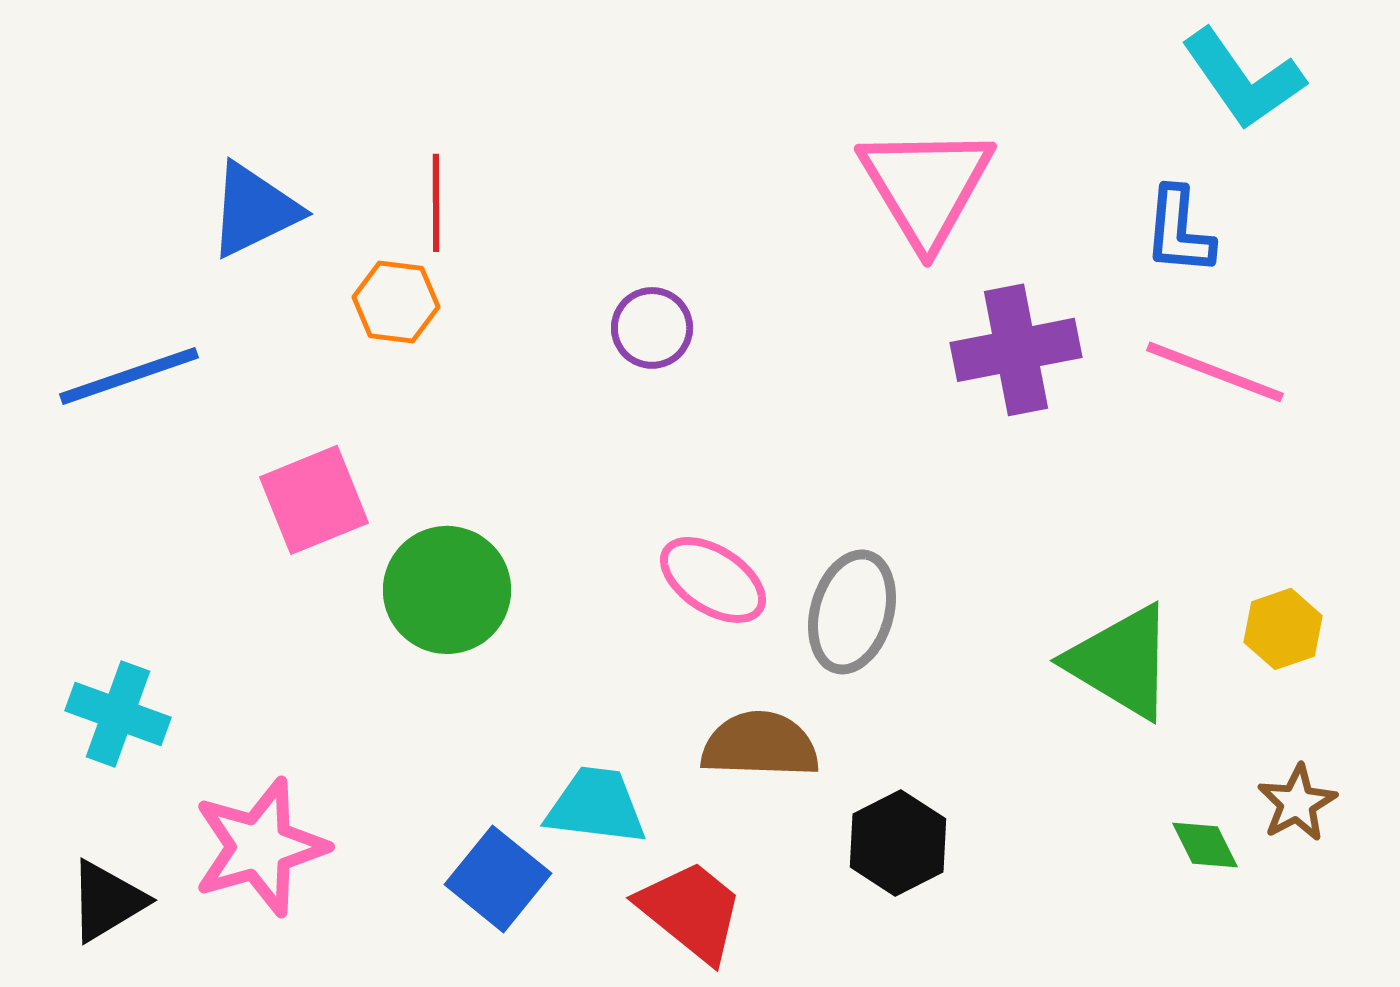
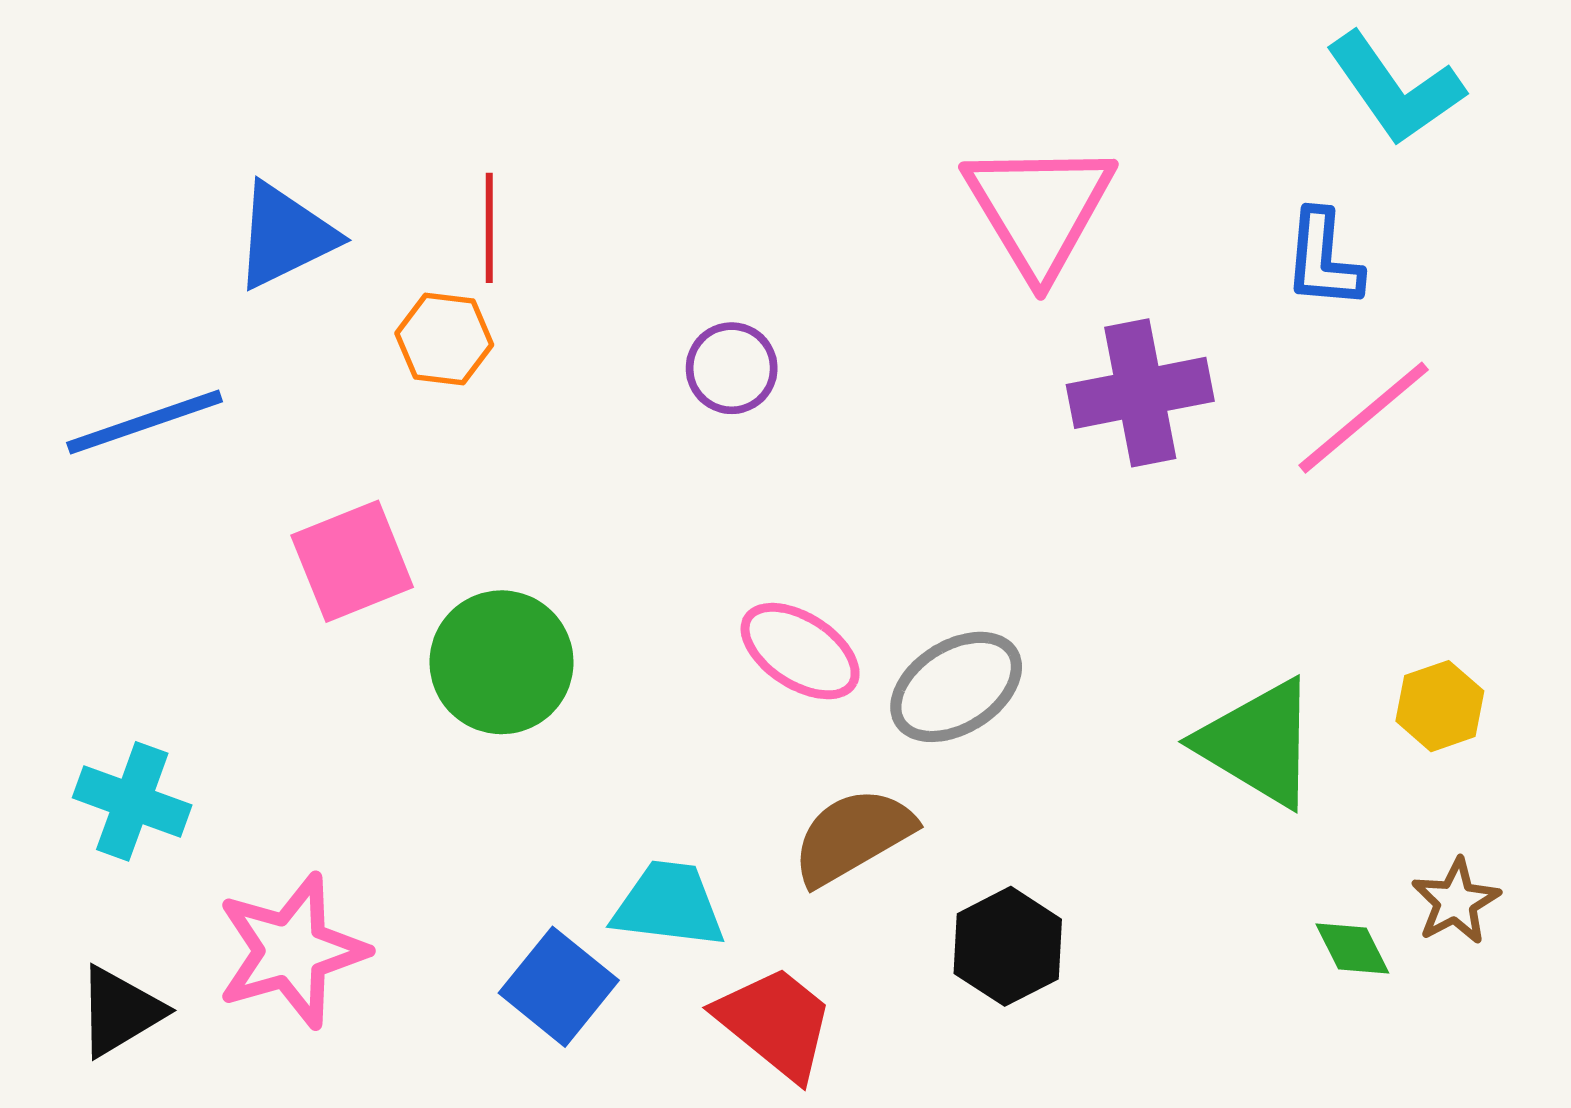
pink line: (1215, 372) -> (1364, 418), turned -61
gray ellipse: (852, 612) -> (956, 687), turned 42
brown semicircle: (760, 745) -> (853, 836), turned -32

